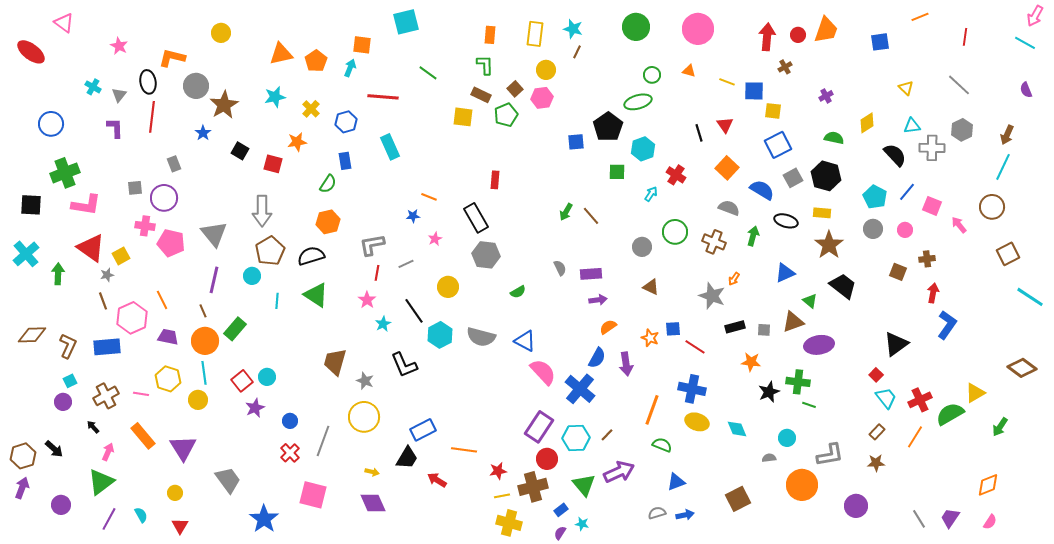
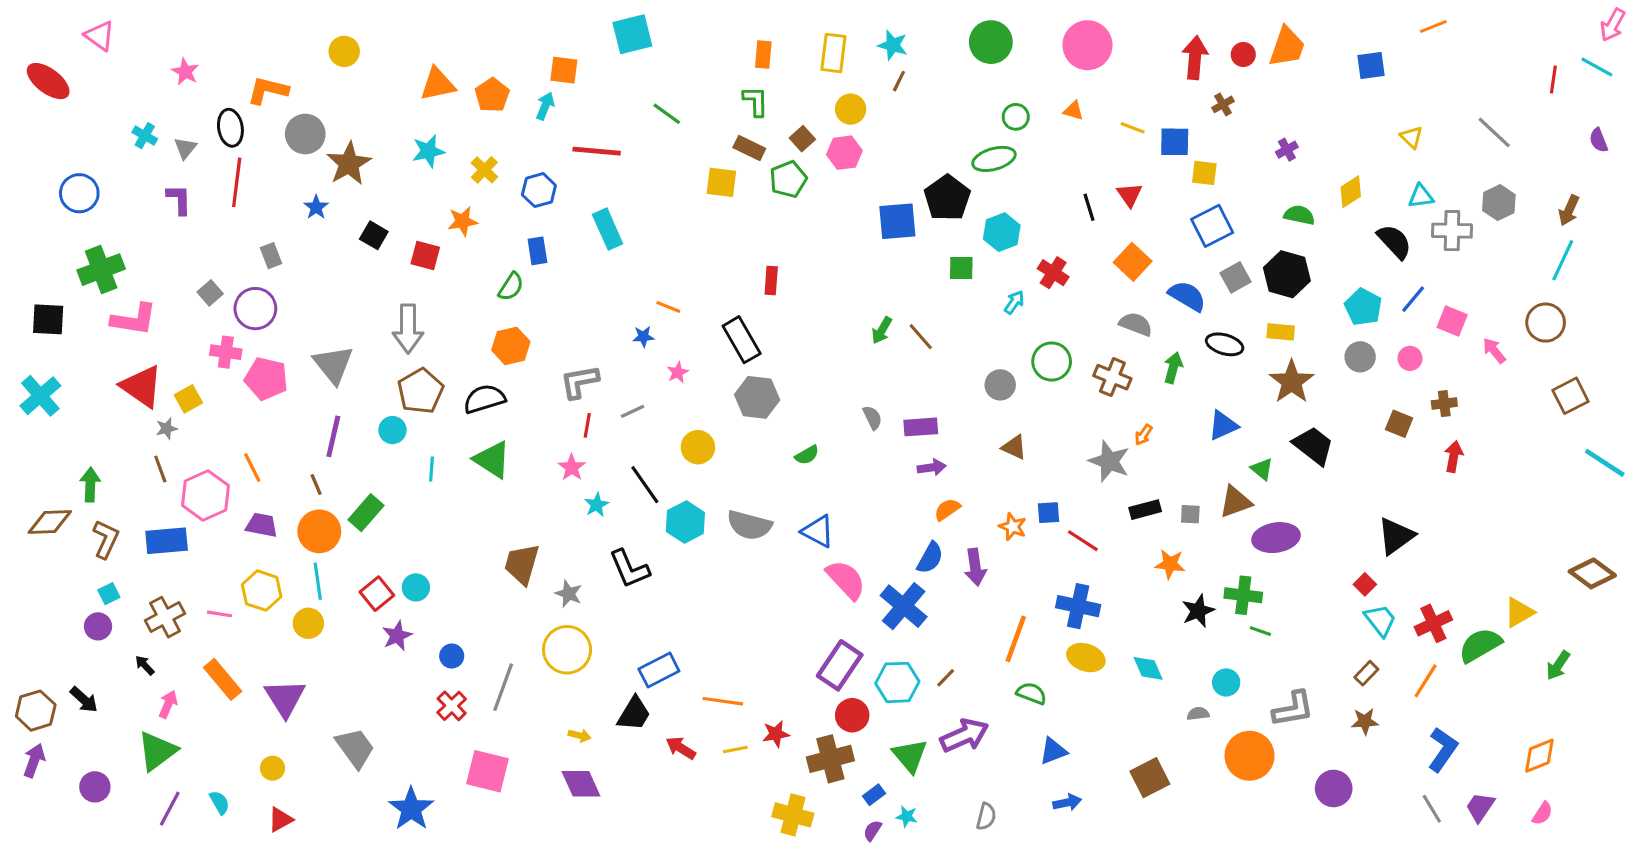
red line: (965, 37) -> (1553, 79), moved
blue square: (576, 142) -> (897, 221), size x1.5
gray square: (135, 188) -> (210, 293), turned -35
green arrow: (58, 274) -> (90, 485), moved
blue L-shape: (947, 325) -> (1443, 749), moved
yellow line: (502, 496) -> (735, 749), moved
gray semicircle: (657, 513) -> (986, 816), moved, turned 120
red triangle: (180, 526) -> (280, 820), turned 30

